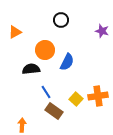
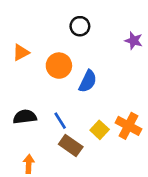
orange triangle: (15, 32) -> (21, 52), moved
black semicircle: (31, 69) -> (25, 117), moved
orange cross: (98, 96) -> (128, 126), turned 36

